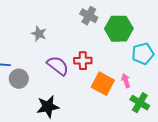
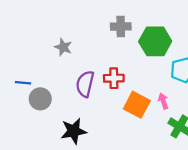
gray cross: (89, 16) -> (121, 26), turned -30
purple semicircle: (58, 66) -> (85, 84), turned -115

